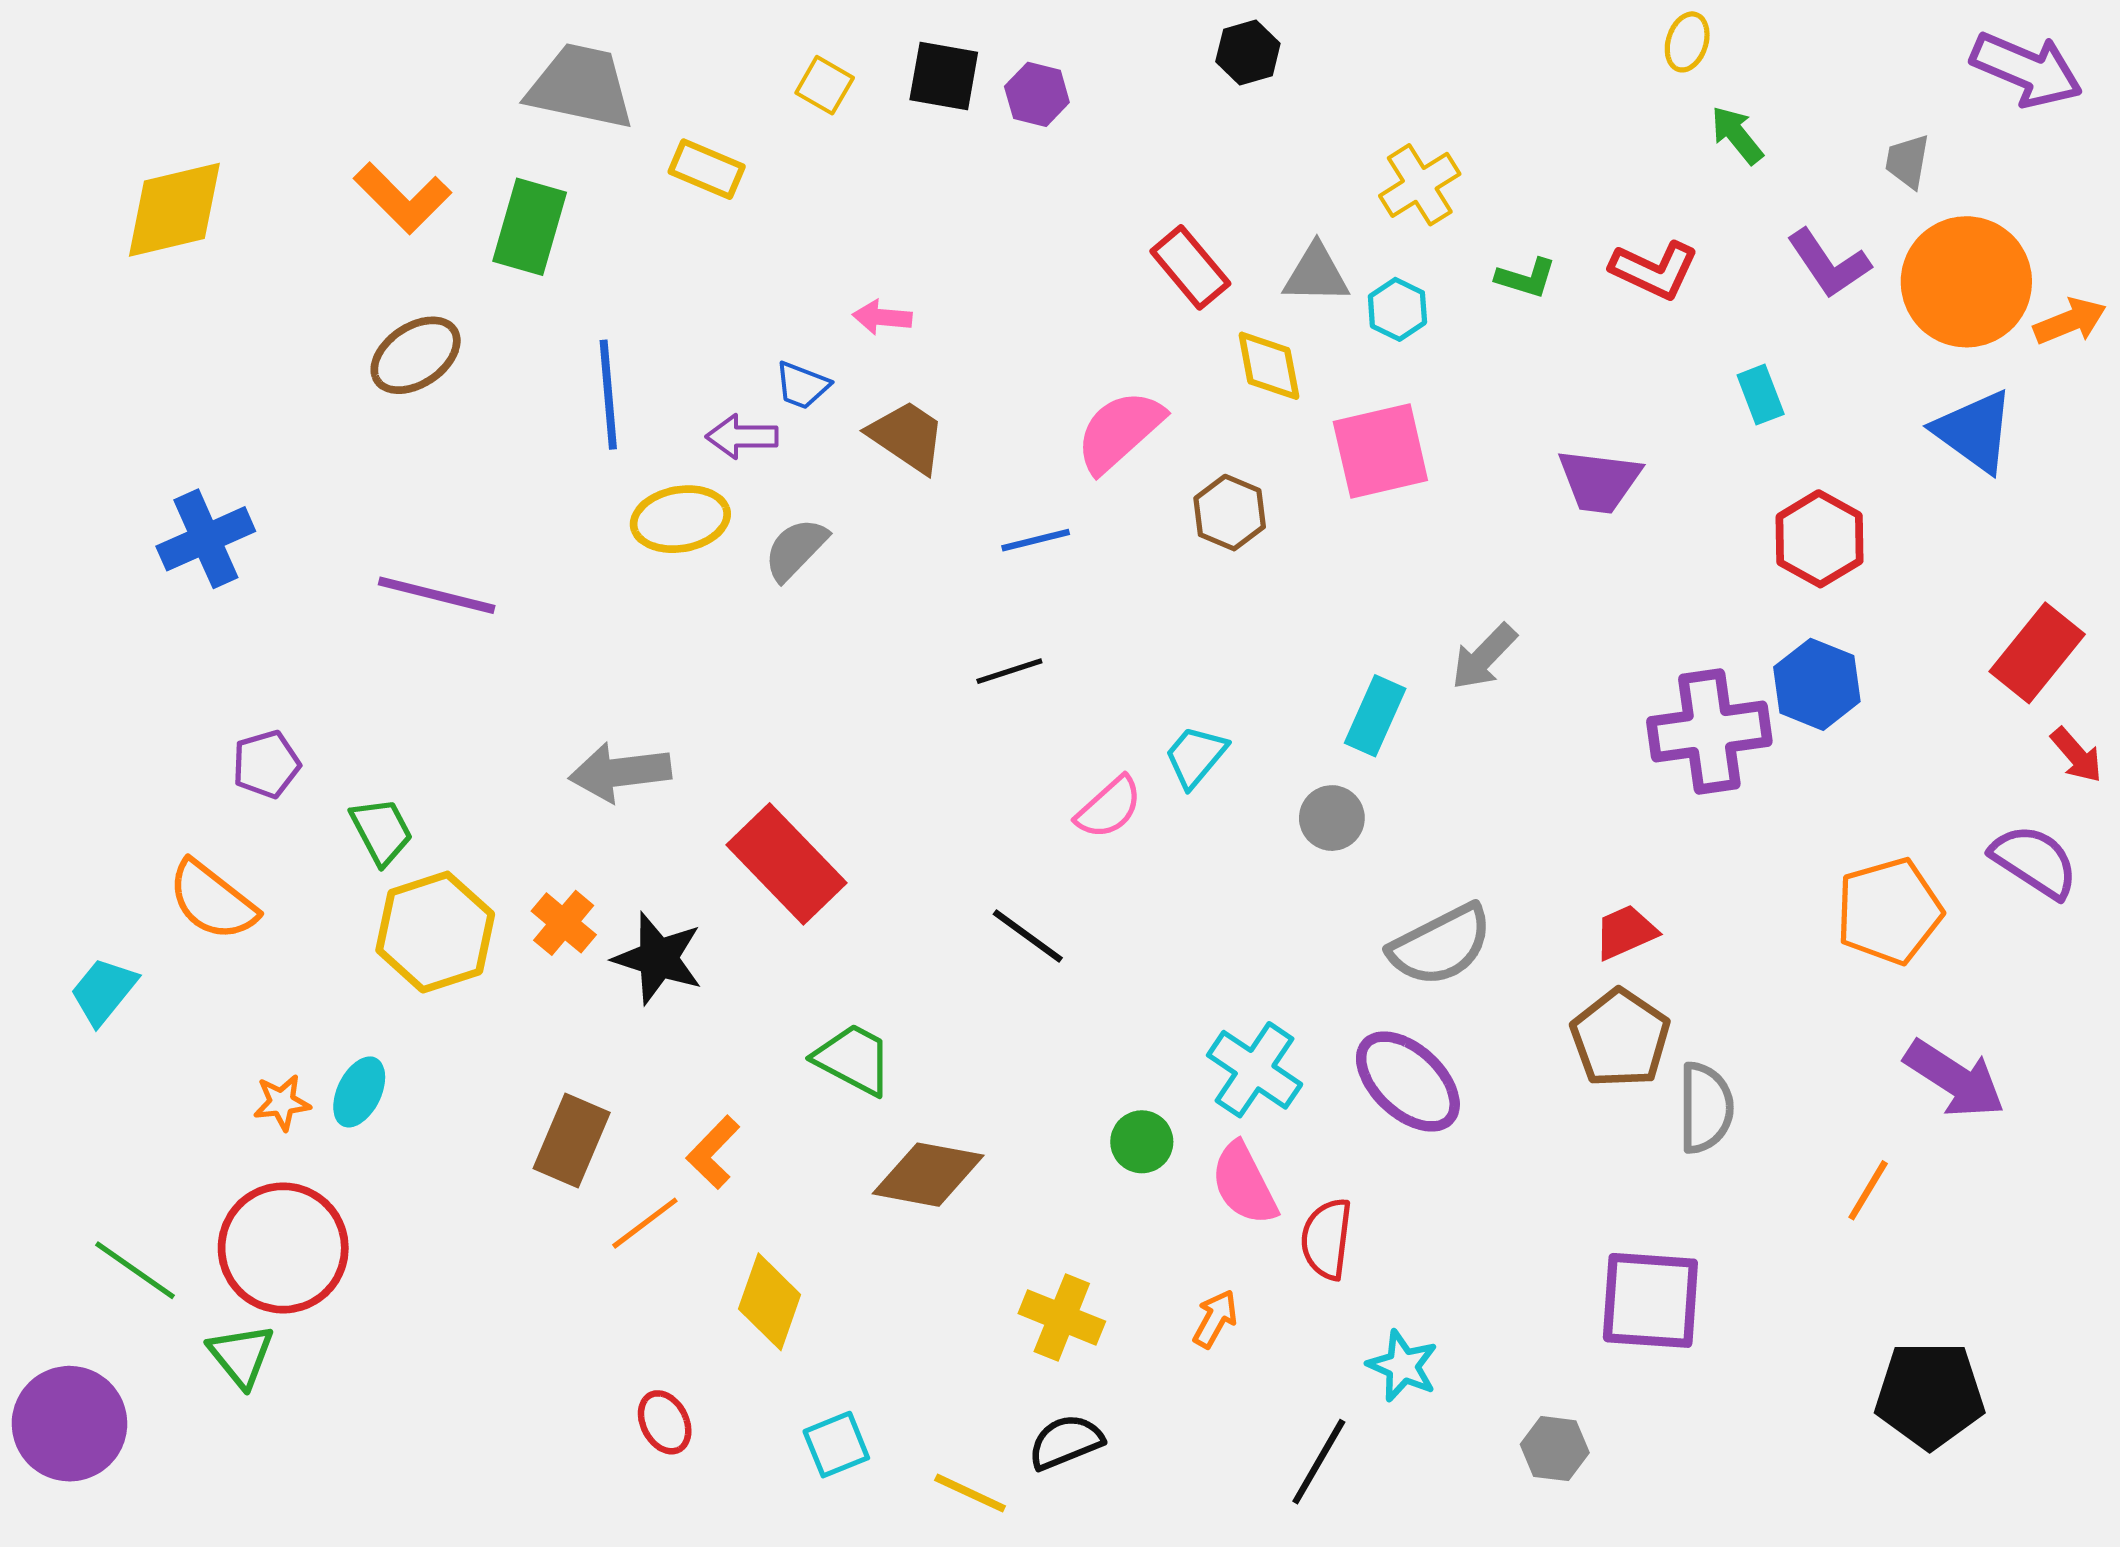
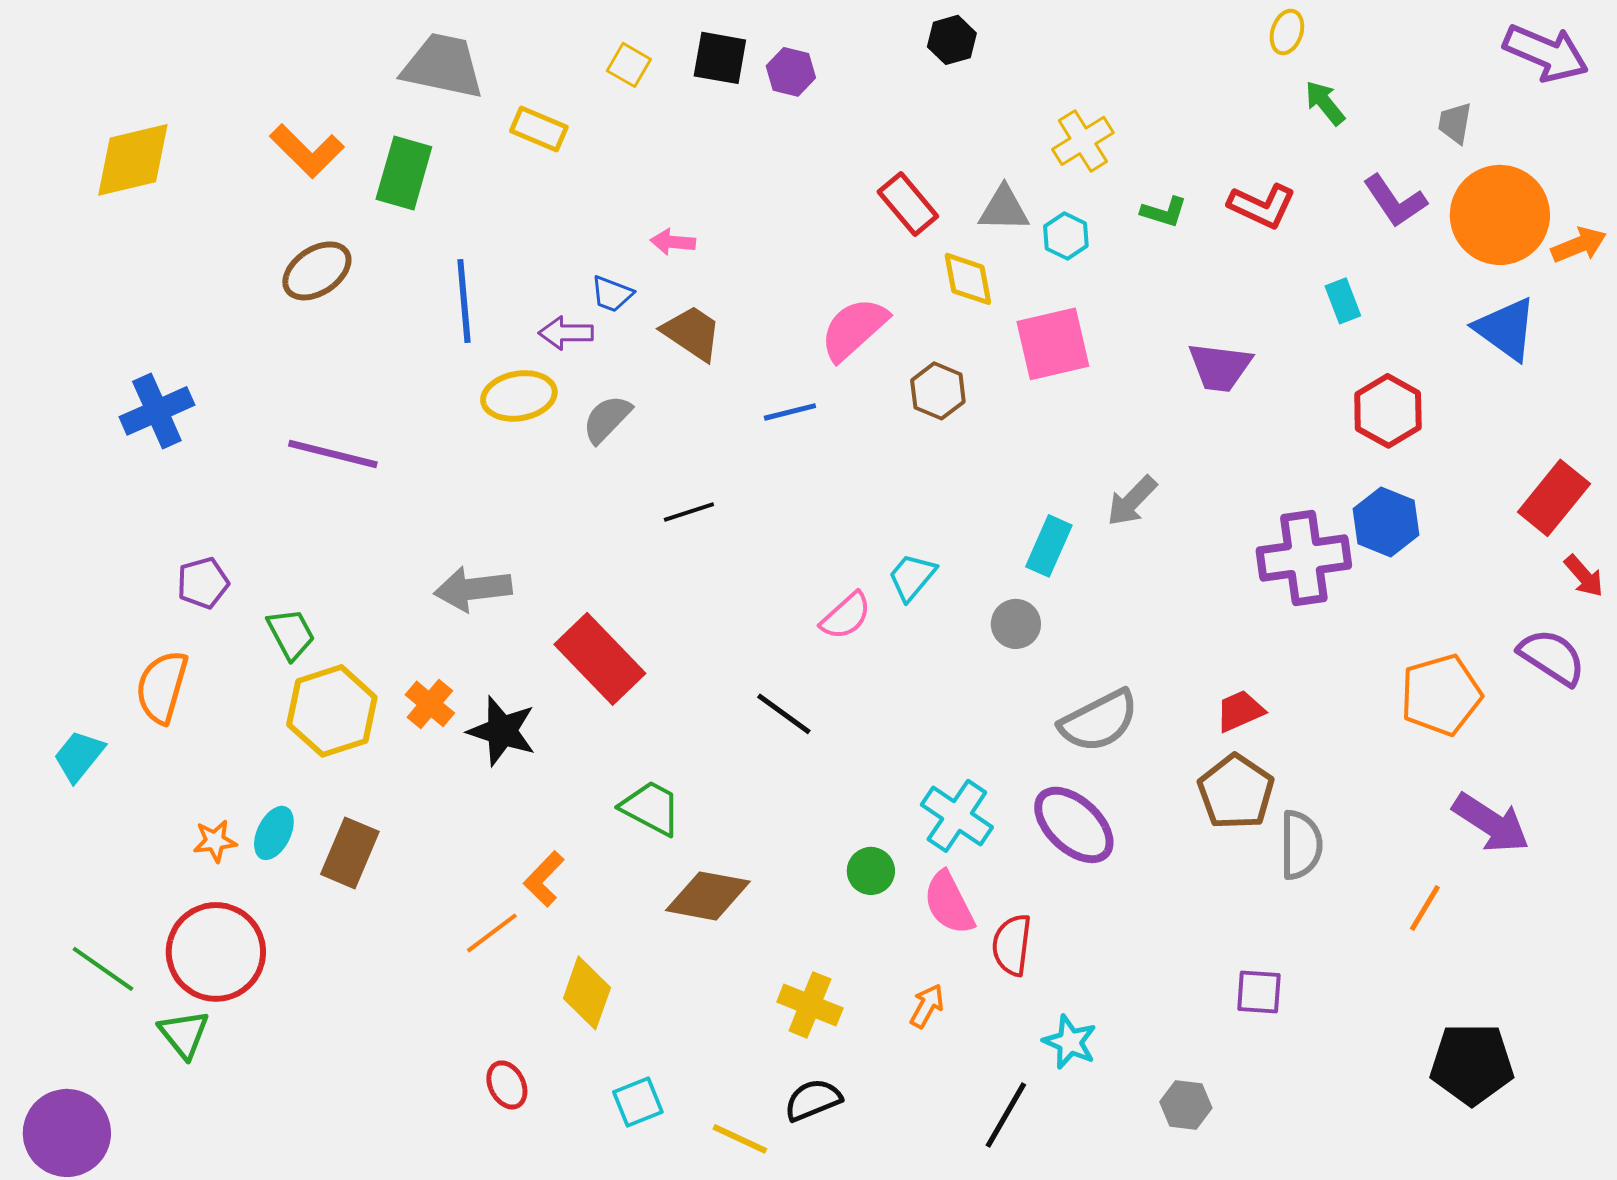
black line: (1009, 671) -> (689, 512), moved
orange semicircle: (212, 901) -> (162, 687), turned 68
brown rectangle: (572, 1140) -> (350, 853), moved
purple square: (1650, 1300) -> (1259, 992), size x0.6
purple circle: (69, 1424) -> (67, 1133), moved

